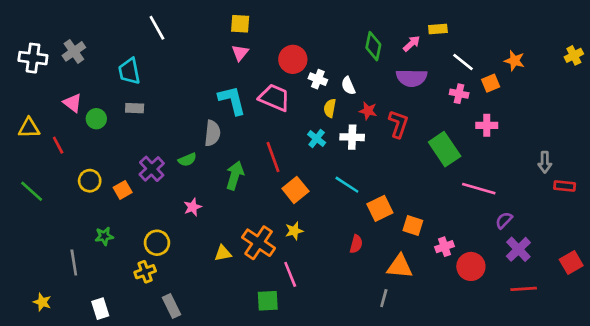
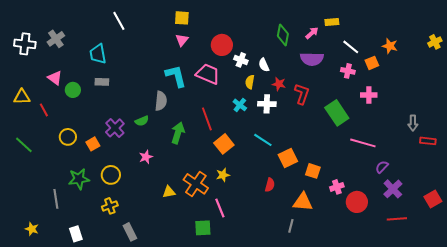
green star: (104, 236) -> (79, 179), size x1.5
yellow circle: (157, 243) -> (111, 175), moved

